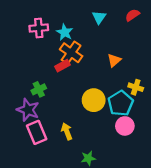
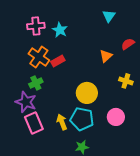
red semicircle: (132, 15) -> (128, 44), moved
cyan triangle: (99, 17) -> (109, 16), moved
orange cross: (71, 53) -> (39, 57), moved
cyan pentagon: (121, 103) -> (82, 119), moved, turned -30

